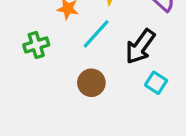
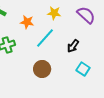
black arrow: (140, 47) -> (73, 46), size x0.6

